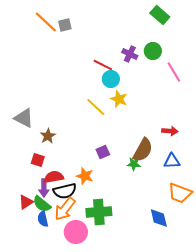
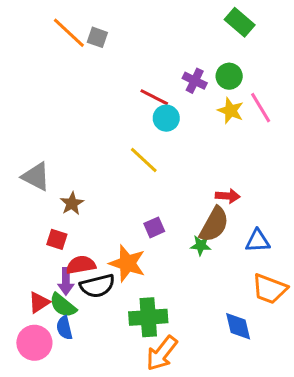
gray square: (65, 25) -> (97, 37), turned 32
yellow star: (119, 99) -> (231, 111), moved
red arrow: (170, 131) -> (228, 196), moved
orange star: (85, 176) -> (127, 263), size x1.4
orange arrow: (65, 209) -> (162, 353), moved
pink circle: (76, 232) -> (34, 343), moved

